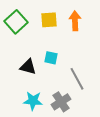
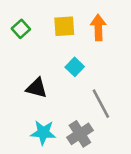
green square: (16, 22) -> (21, 29), size x0.6
cyan square: (51, 58) -> (75, 67), moved, turned 32

